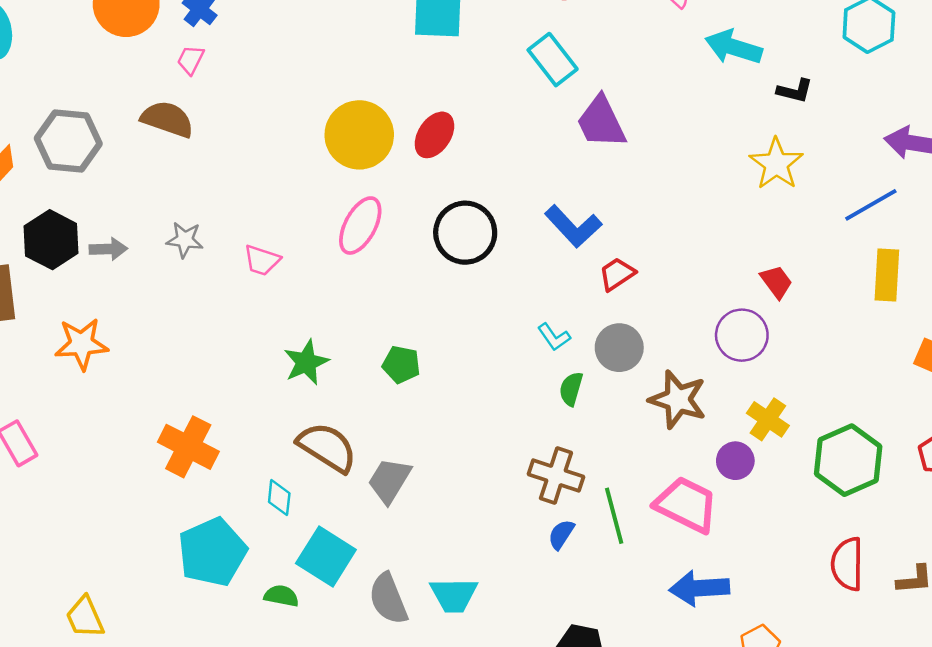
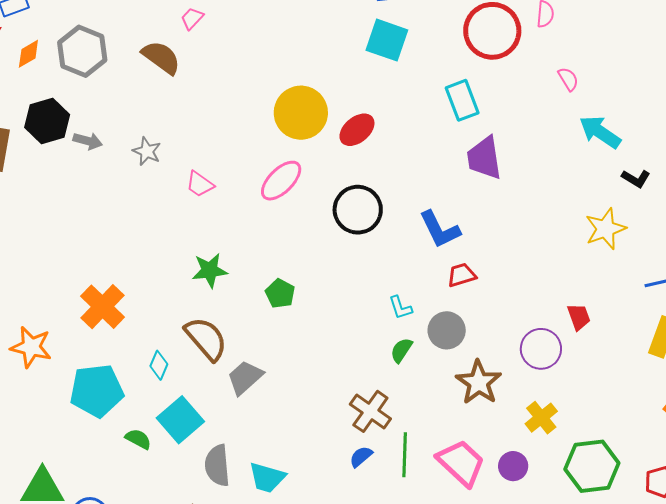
orange star: (82, 344) -> (31, 347), moved
purple circle: (735, 461) -> (513, 466), moved

